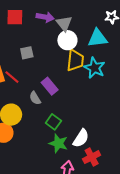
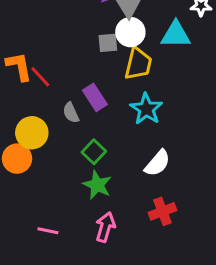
gray square: (27, 53) -> (108, 43), moved
cyan star: (94, 68) -> (146, 109), moved
white semicircle: (81, 138) -> (157, 163), moved
red cross: (92, 157) -> (162, 211), moved

